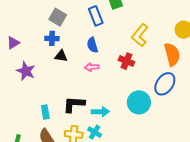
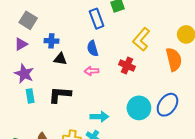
gray square: (58, 17) -> (28, 20), moved
purple triangle: (13, 43) -> (21, 44), moved
blue ellipse: (165, 84) -> (167, 105), moved
black L-shape: (74, 104) -> (60, 95), moved
cyan rectangle: (45, 112) -> (30, 96), moved

